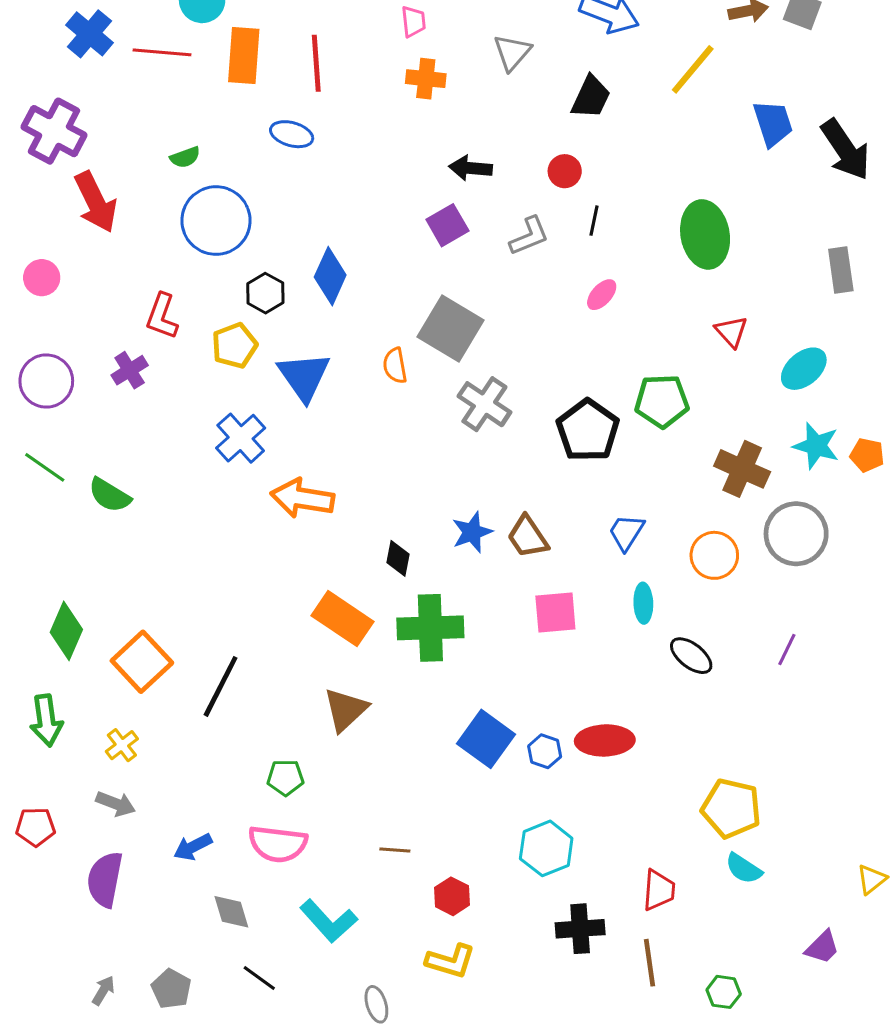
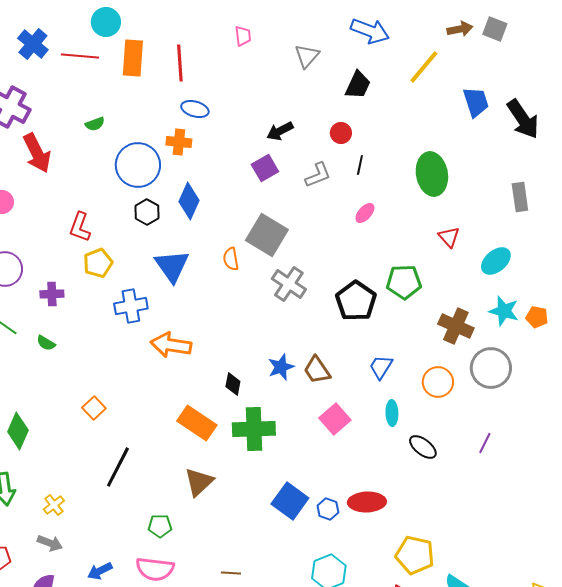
orange cross: (426, 79) -> (179, 142), moved
blue ellipse: (292, 134) -> (195, 109), moved
black arrow: (471, 168) -> (280, 131), turned -32
blue circle: (216, 221) -> (138, 165), moved
yellow pentagon: (235, 346) -> (98, 263), moved
purple cross: (130, 370) -> (52, 294), moved, turned 30
blue cross: (241, 438) -> (131, 306), turned 32
green semicircle: (110, 495) -> (46, 343), size x0.7
pink square: (555, 612) -> (335, 419), turned -36
orange square: (142, 662) -> (94, 408), moved, size x0.6
yellow pentagon: (731, 808) -> (415, 555), moved

